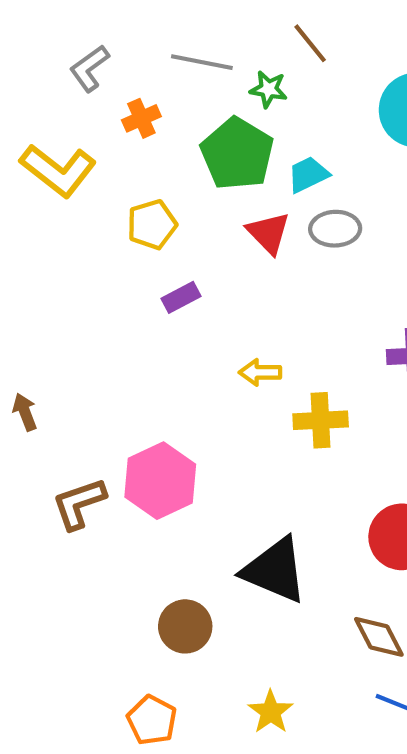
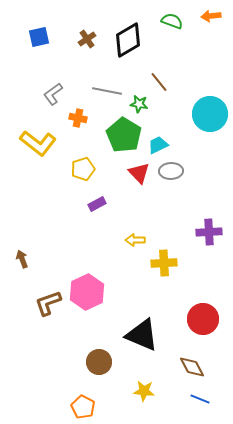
orange cross: (141, 118) -> (78, 118), turned 36
yellow star: (271, 712) -> (144, 391), moved, turned -30

